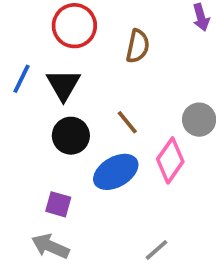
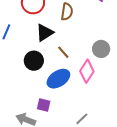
black triangle: (63, 85) -> (45, 33), moved, turned 30
purple square: (58, 204) -> (44, 105), moved

